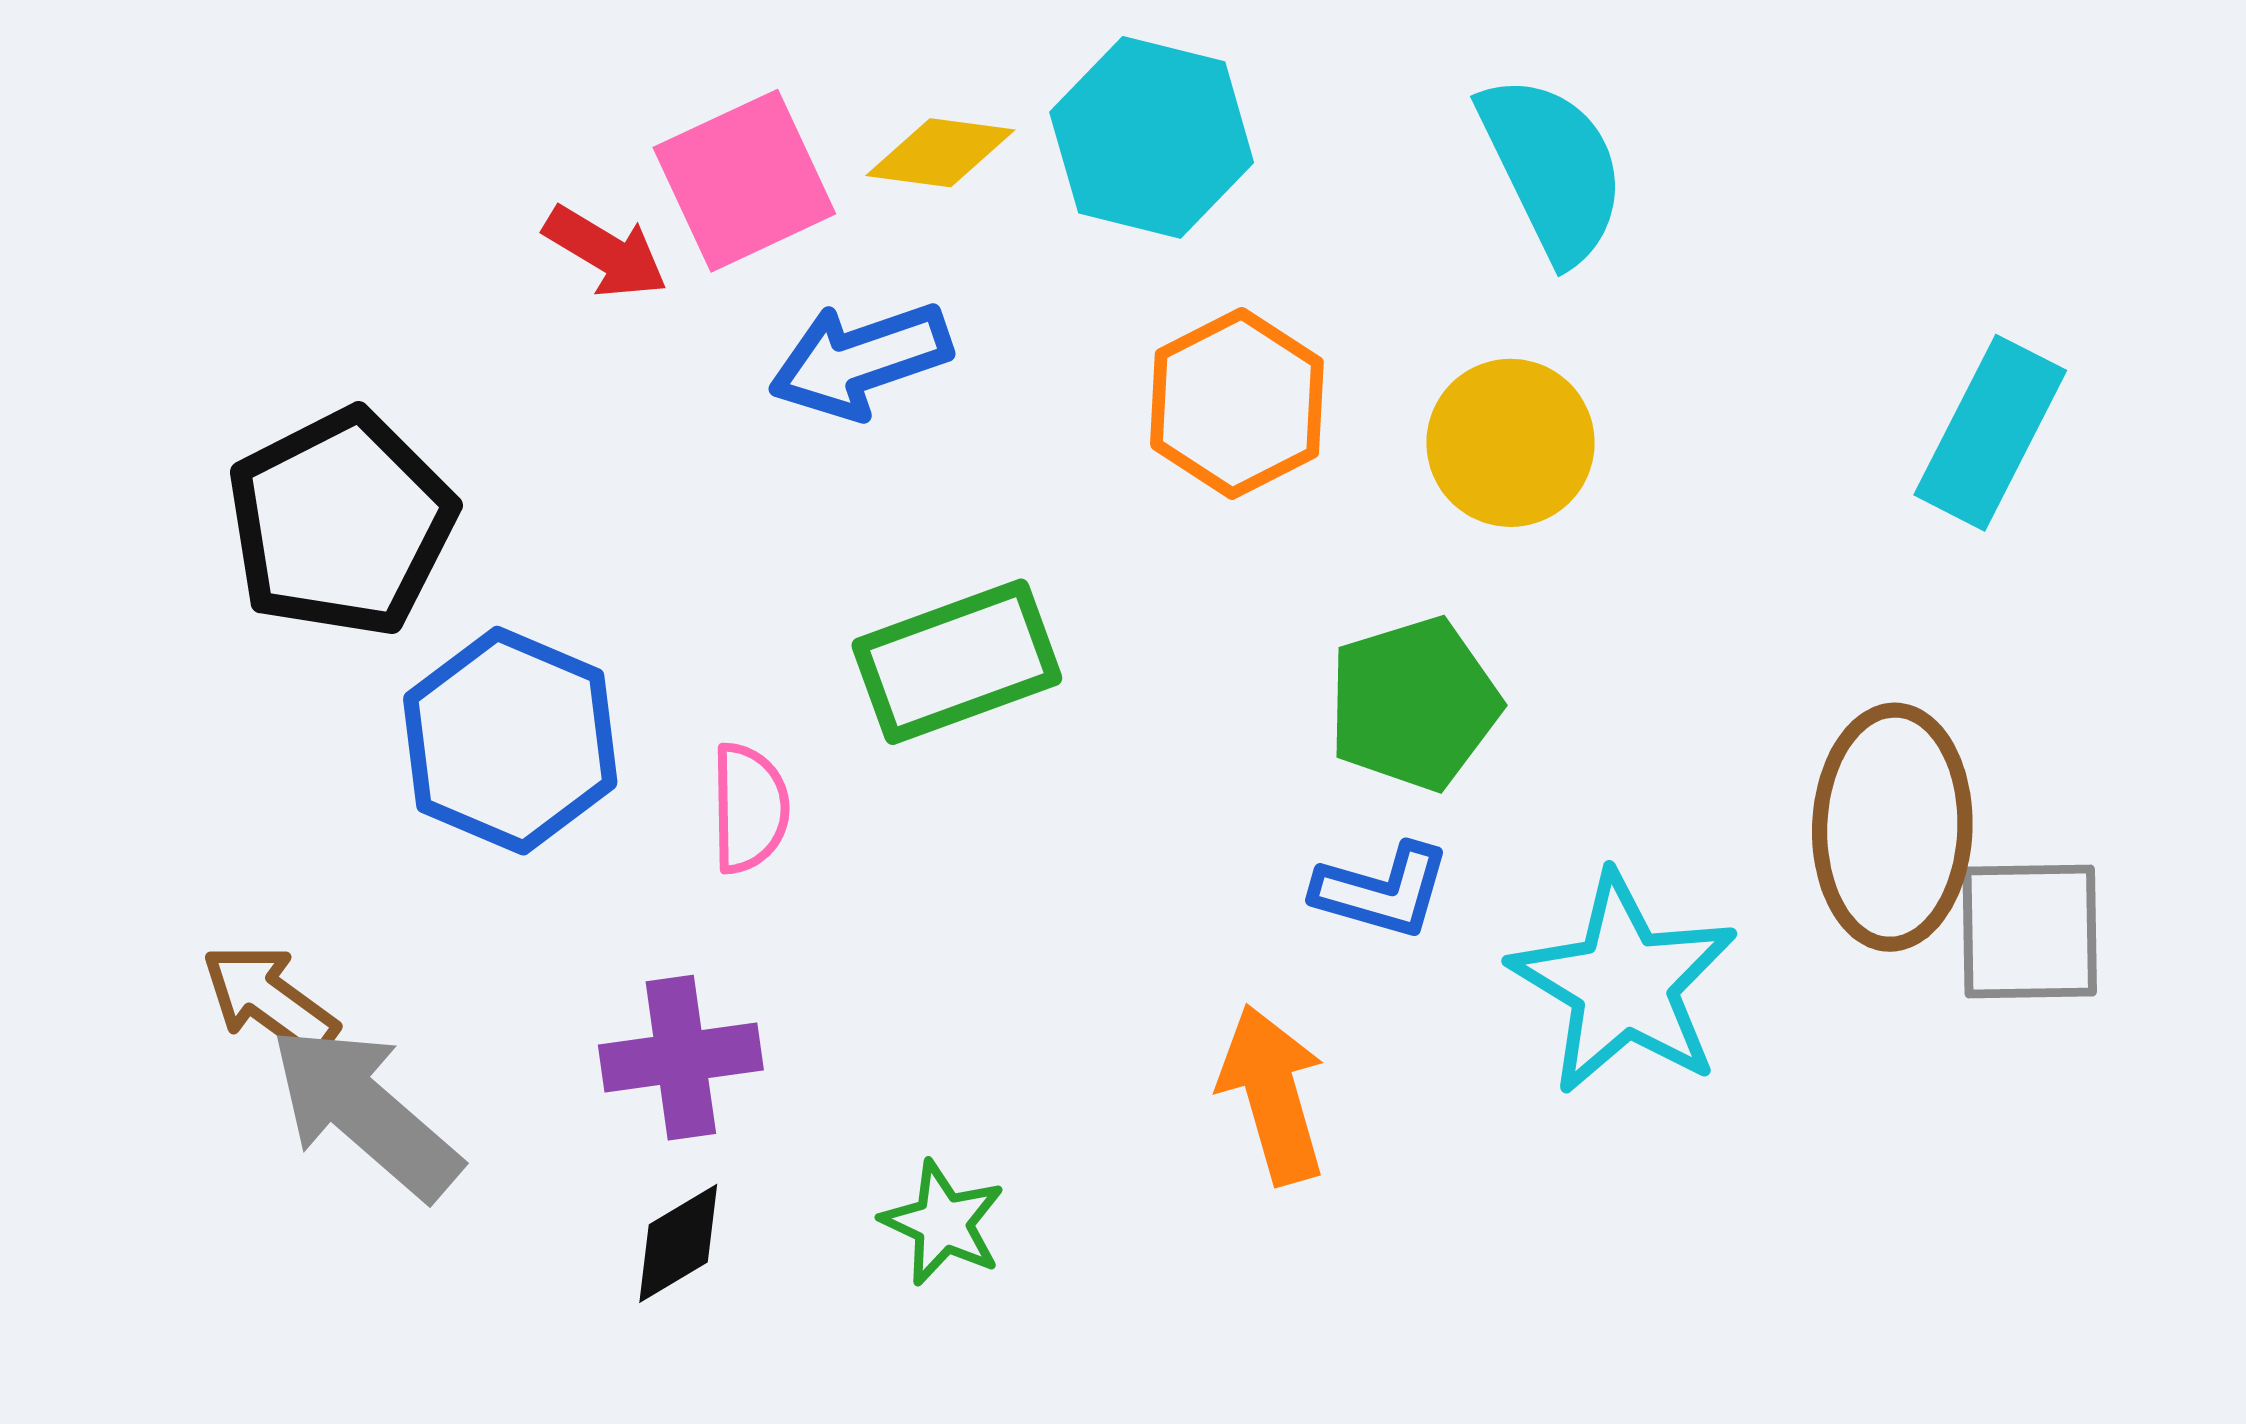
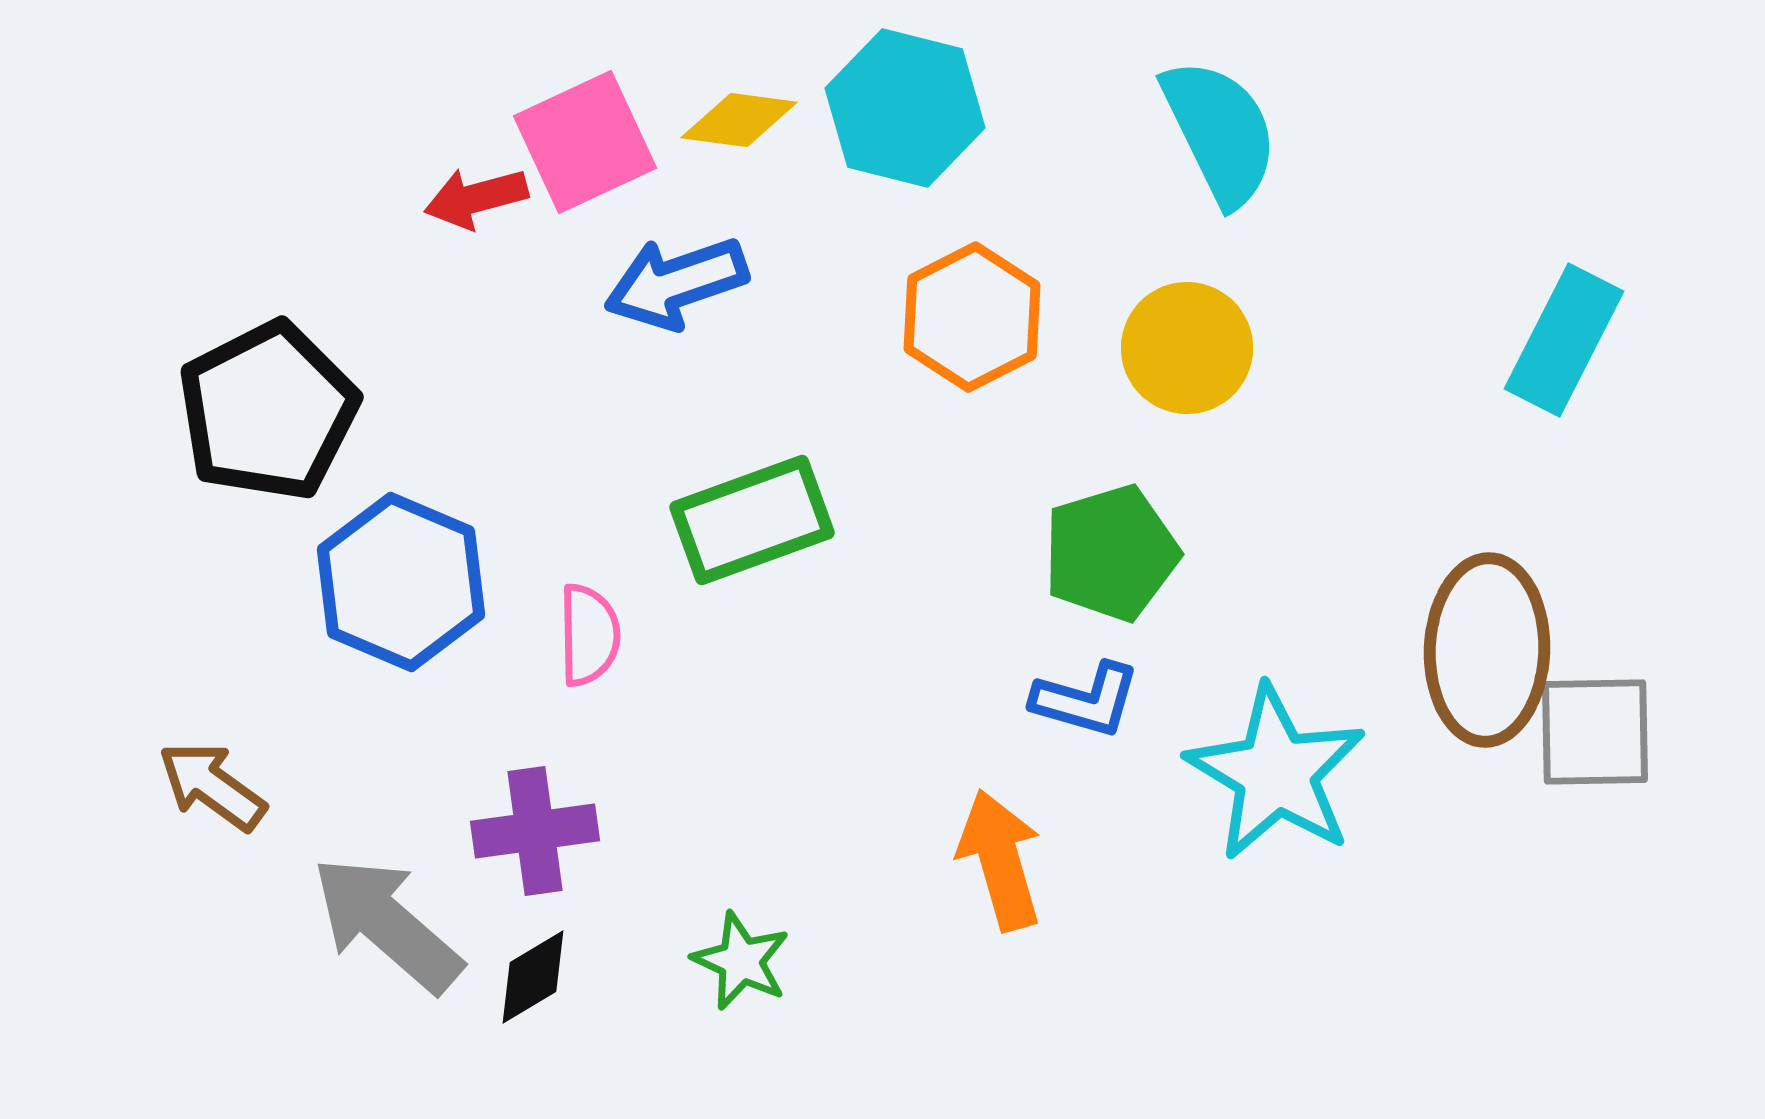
red arrow: (606, 252) -> (476, 198), turned 134
gray arrow: (365, 1112) -> (387, 924), moved

